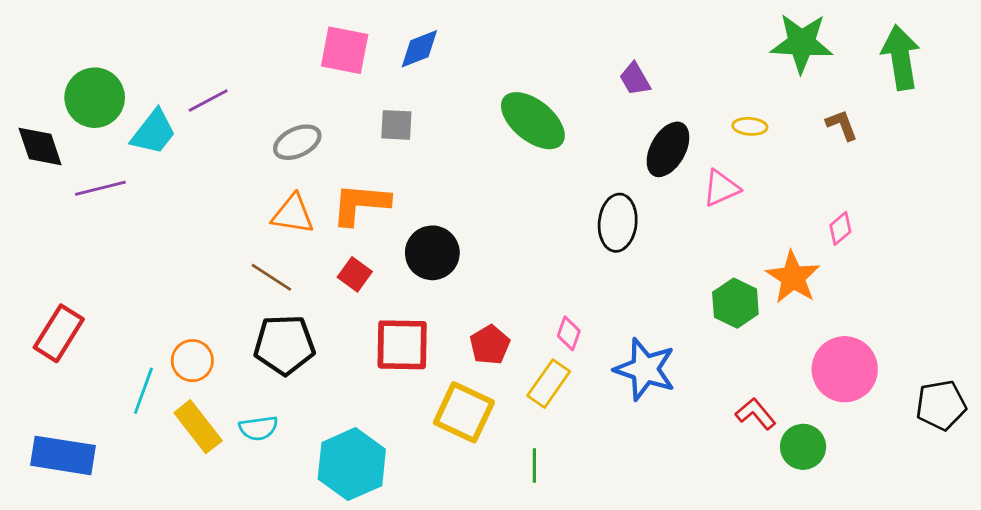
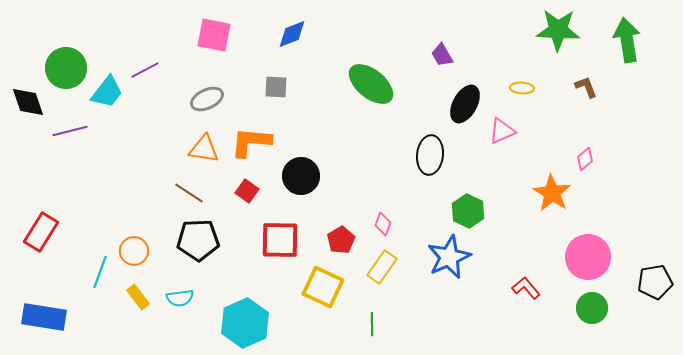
pink square: (345, 50) -> (214, 35), moved
green hexagon: (735, 303) -> (468, 211), moved
pink diamond: (569, 333) -> (383, 224), moved
blue star: (645, 369) -> (449, 257), turned 30
yellow rectangle: (198, 427) -> (138, 297), size x0.7
green circle: (803, 447) -> (592, 308), moved

